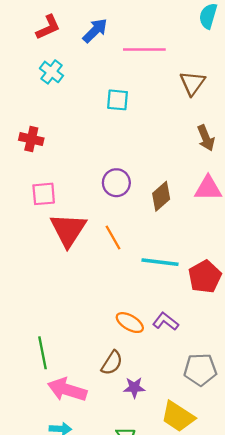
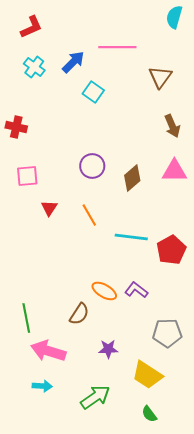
blue arrow: (95, 31) -> (73, 62), moved
cyan square: (117, 100) -> (93, 92), turned 30
red triangle: (68, 230) -> (49, 208), size x0.5
brown semicircle: (112, 363) -> (79, 314), moved

